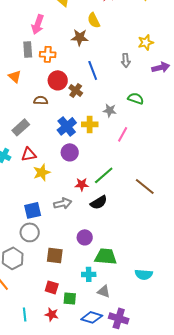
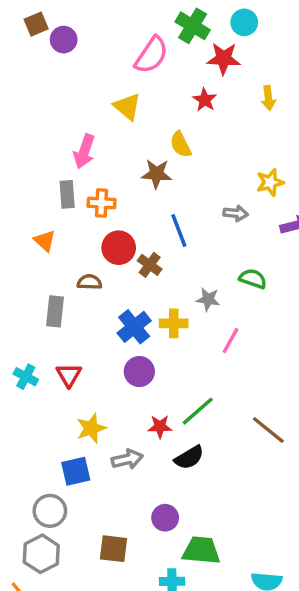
gray arrow: (126, 60) -> (236, 213), turned -80
gray rectangle: (21, 127) -> (55, 311), moved, turned -42
red triangle: (29, 154) -> (69, 375), turned -49
yellow star: (42, 172) -> (91, 428), moved
gray circle: (30, 232) -> (50, 511), moved

